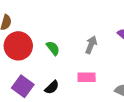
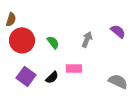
pink rectangle: (87, 77) -> (74, 68), moved

